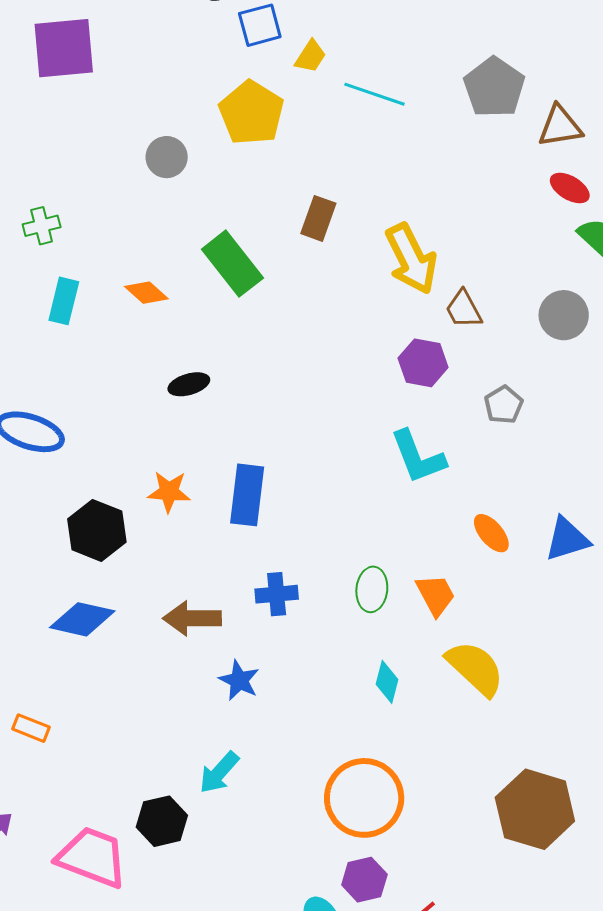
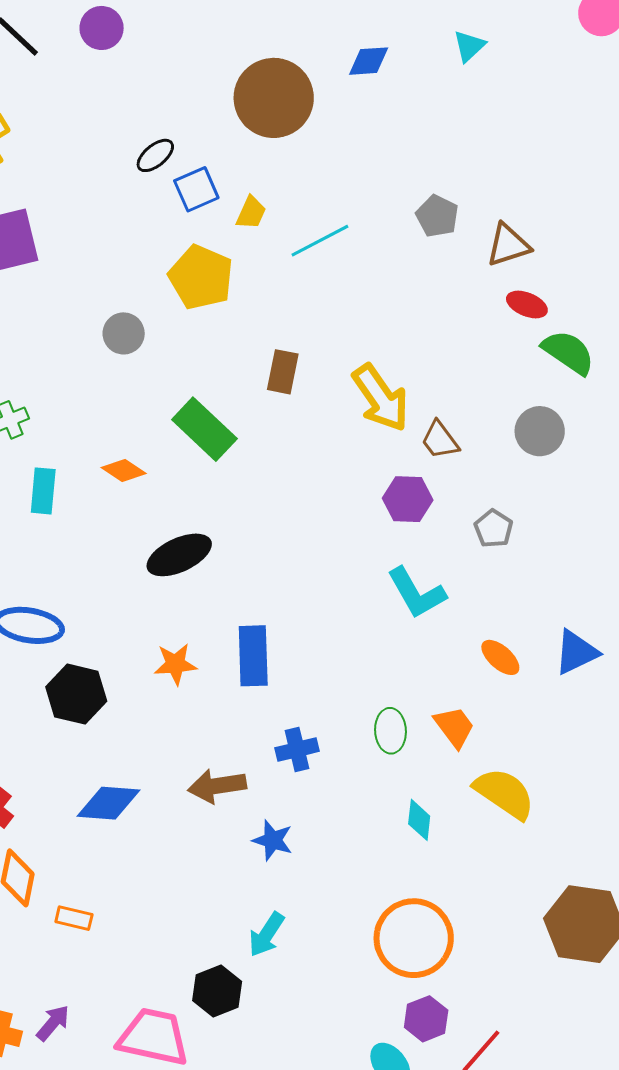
gray pentagon: (494, 87) -> (437, 216), size x0.7
cyan line: (374, 94) -> (320, 241), turned -38
black ellipse: (189, 384) -> (179, 555), size x1.6
black hexagon: (97, 530) -> (76, 694), moved

